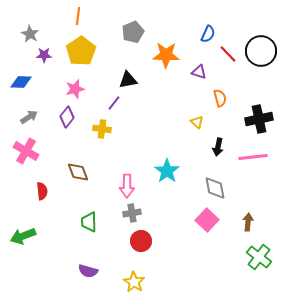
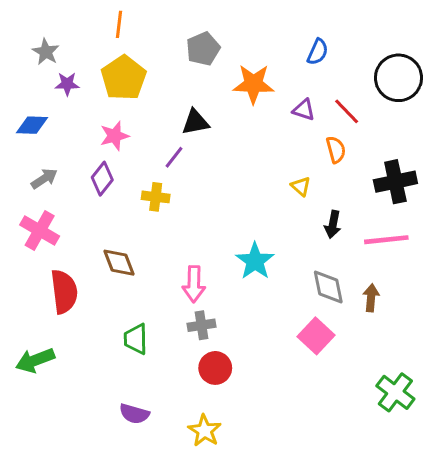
red line: (228, 54) -> (347, 111), moved
red semicircle: (42, 191) -> (64, 292), size x1.6
brown arrow: (248, 222) -> (371, 298), moved

